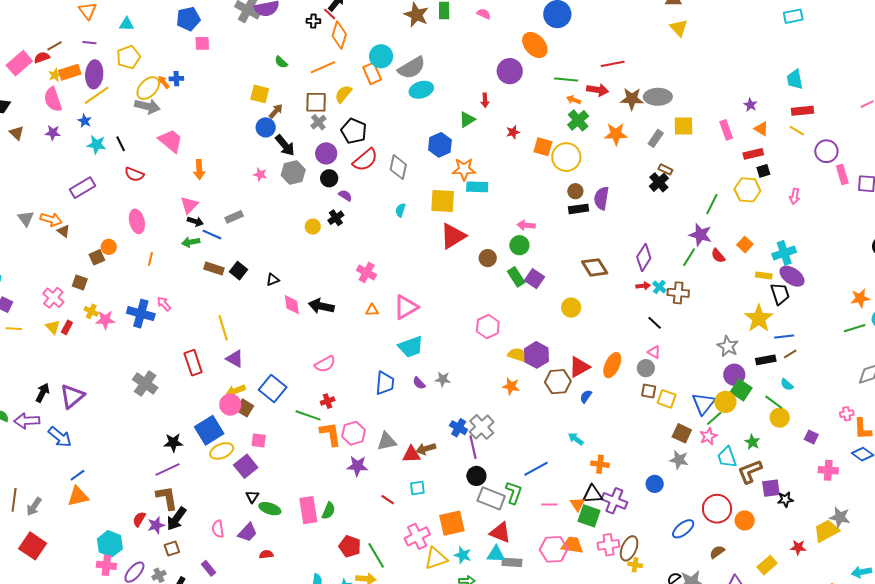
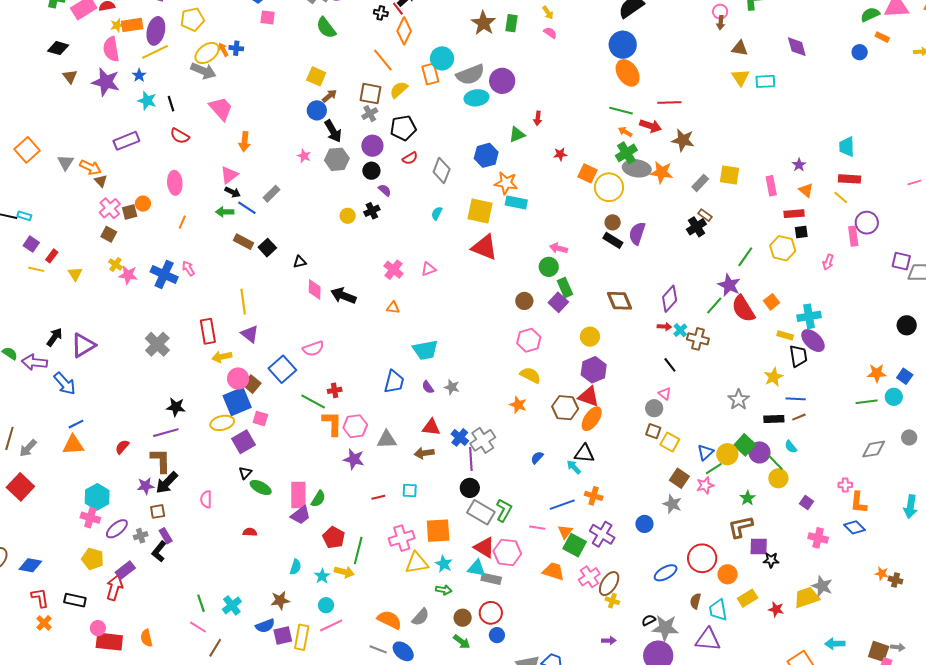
cyan rectangle: (793, 16) -> (765, 81), moved
orange ellipse: (535, 45) -> (628, 73), moved
green semicircle: (281, 62) -> (326, 28), moved, size x1.6
orange line: (323, 67) -> (383, 60), turned 65
purple circle: (510, 71) -> (502, 81), moved
gray ellipse: (658, 97) -> (637, 168), moved
black pentagon: (354, 131) -> (403, 128), turned 30
purple star: (53, 133) -> (106, 82), size x1.8
red semicircle: (365, 160) -> (410, 158), size x0.6
pink rectangle: (842, 174) -> (853, 236), moved
black rectangle: (579, 209) -> (613, 240), turned 30
gray rectangle: (234, 217) -> (271, 194), turned -30
red triangle: (453, 236) -> (484, 247), turned 44
red semicircle: (718, 256) -> (743, 309), size x1.8
brown circle: (488, 258) -> (524, 301), moved
green rectangle: (516, 277) -> (565, 288), moved
pink cross: (53, 298) -> (110, 208), moved
pink triangle: (406, 307) -> (429, 269), moved, size x0.6
yellow star: (759, 318) -> (773, 377), size x0.7
red rectangle: (67, 327) -> (52, 256), moved
pink hexagon: (488, 327) -> (529, 340), moved
purple hexagon: (537, 355) -> (594, 370), moved
pink semicircle: (325, 364) -> (313, 348), moved
orange ellipse: (612, 365) -> (592, 419), moved
red triangle: (579, 367) -> (589, 397), turned 40
purple circle: (734, 375) -> (759, 452), moved
yellow arrow: (236, 391) -> (222, 357), moved
blue semicircle: (586, 396) -> (537, 458), moved
blue triangle: (703, 404) -> (705, 452), size x0.7
blue square: (209, 430) -> (237, 401), moved
red triangle: (411, 454) -> (431, 427), moved
cyan trapezoid: (727, 457) -> (718, 610), moved
blue line: (536, 469) -> (562, 505), moved
black triangle: (592, 494) -> (584, 453), moved
red line: (388, 500) -> (378, 497), turned -56
red semicircle: (139, 519) -> (122, 447), moved
purple trapezoid: (248, 532) -> (301, 515), moved
pink cross: (609, 545) -> (589, 577), turned -35
pink hexagon: (554, 549) -> (507, 552), moved
brown semicircle: (717, 552) -> (695, 601), turned -49
green line: (376, 555) -> (358, 550), turned 36
yellow rectangle: (767, 565) -> (748, 598), moved
purple rectangle: (208, 568) -> (166, 536), moved

